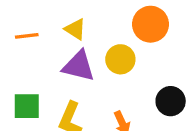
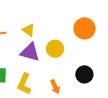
orange circle: (150, 24) -> (85, 28), moved

